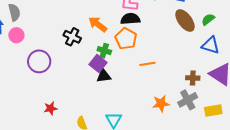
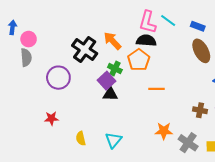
gray semicircle: (14, 12) -> (26, 57), moved
black cross: (72, 37) -> (85, 49), size x1.4
purple circle: (39, 61) -> (58, 78), moved
gray cross: (188, 100) -> (188, 143), moved, turned -36

